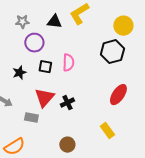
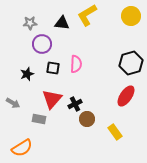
yellow circle: (123, 26) -> (131, 16), moved
black hexagon: (112, 52) -> (131, 63), moved
brown circle: (67, 145) -> (87, 119), moved

